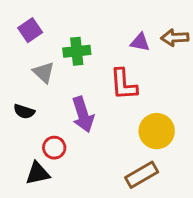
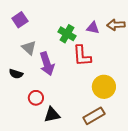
green cross: (77, 51) -> (67, 34), moved, turned 36
purple arrow: (83, 114) -> (47, 64), moved
black triangle: (38, 173) -> (52, 115), moved

